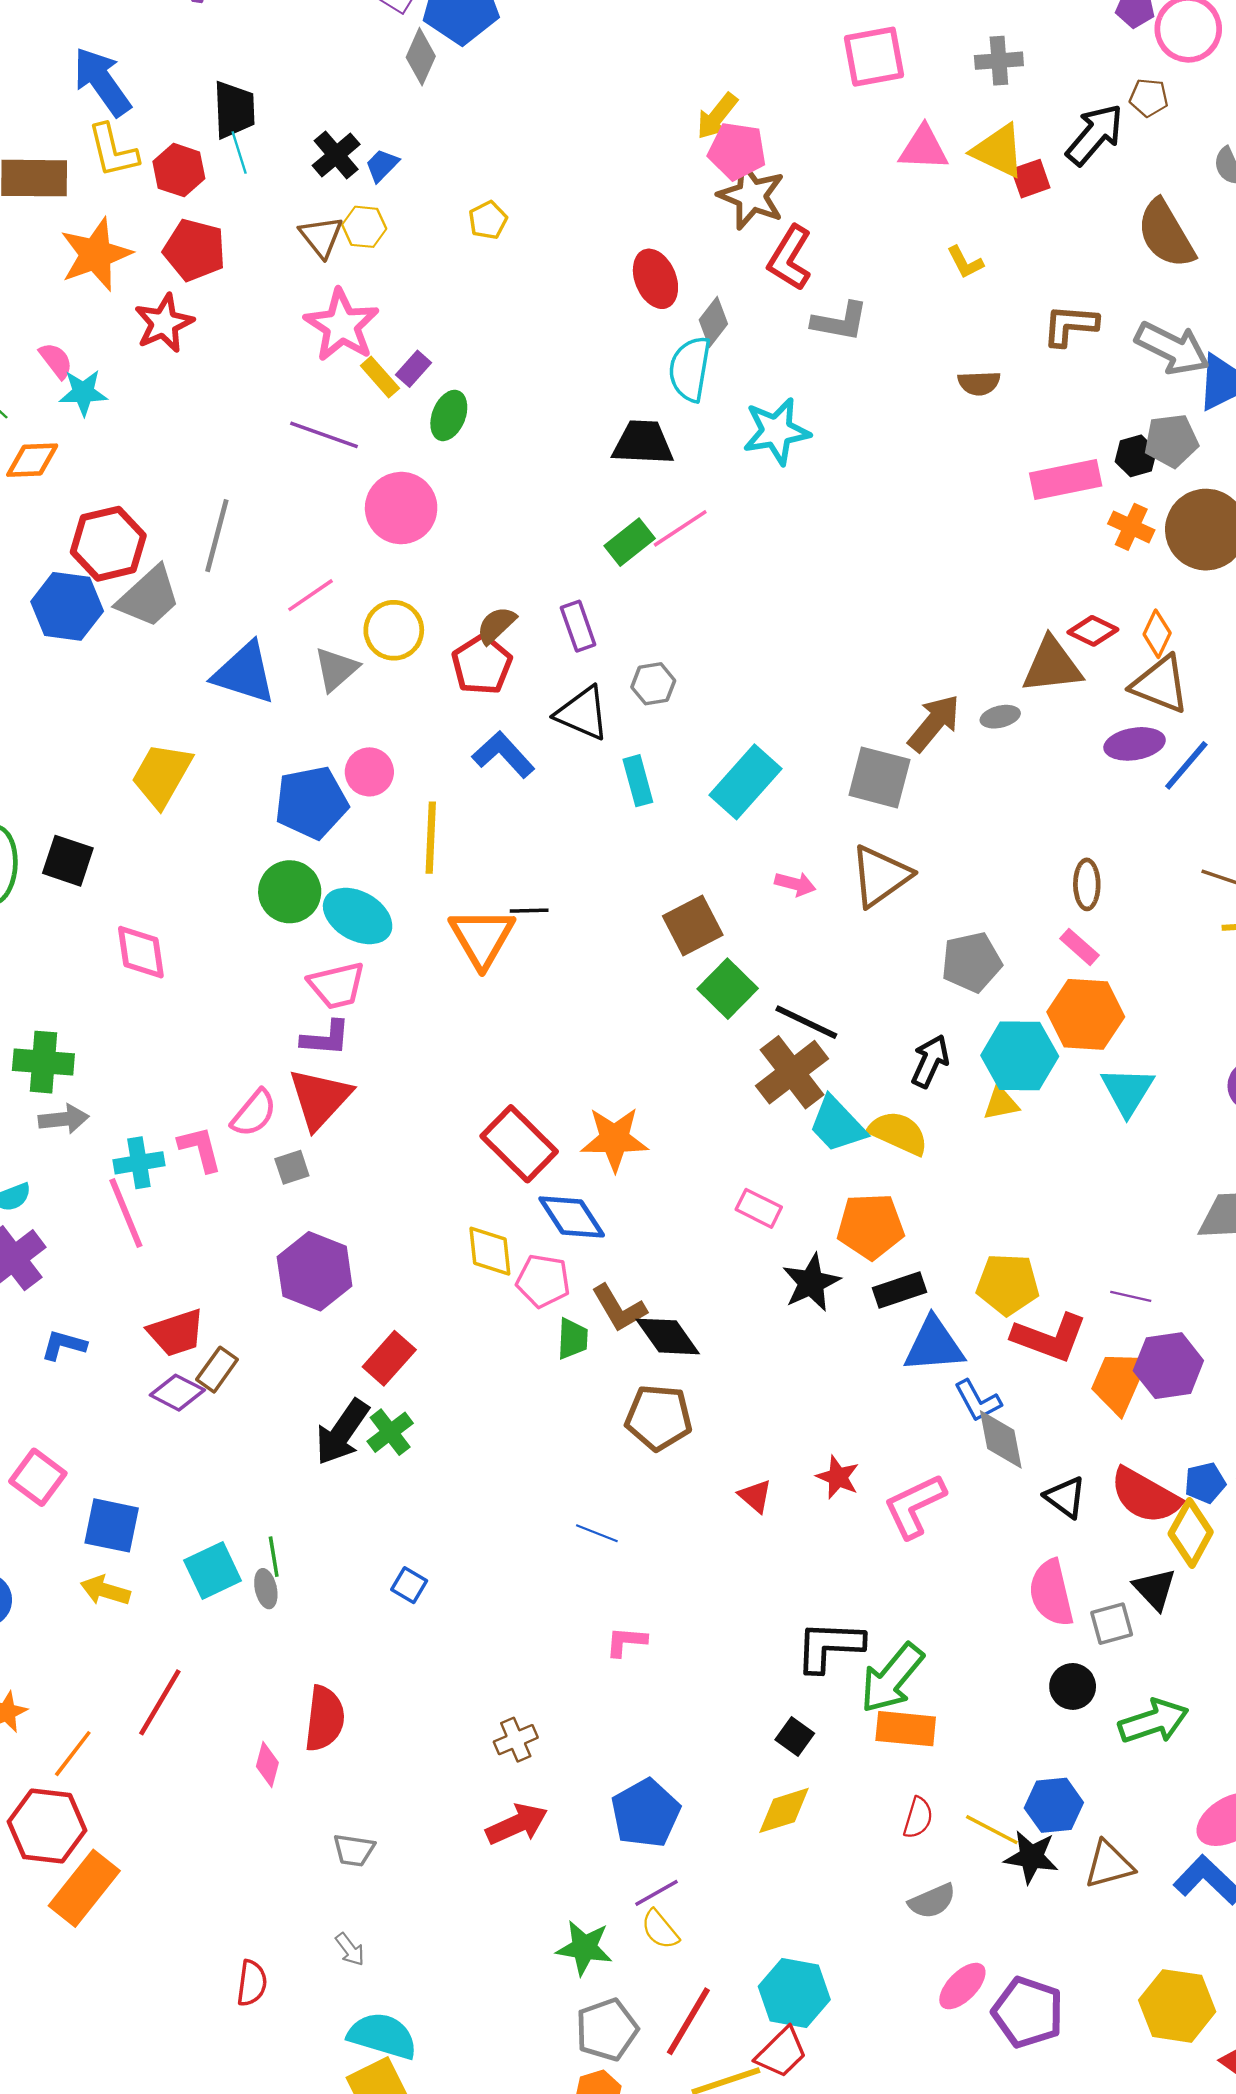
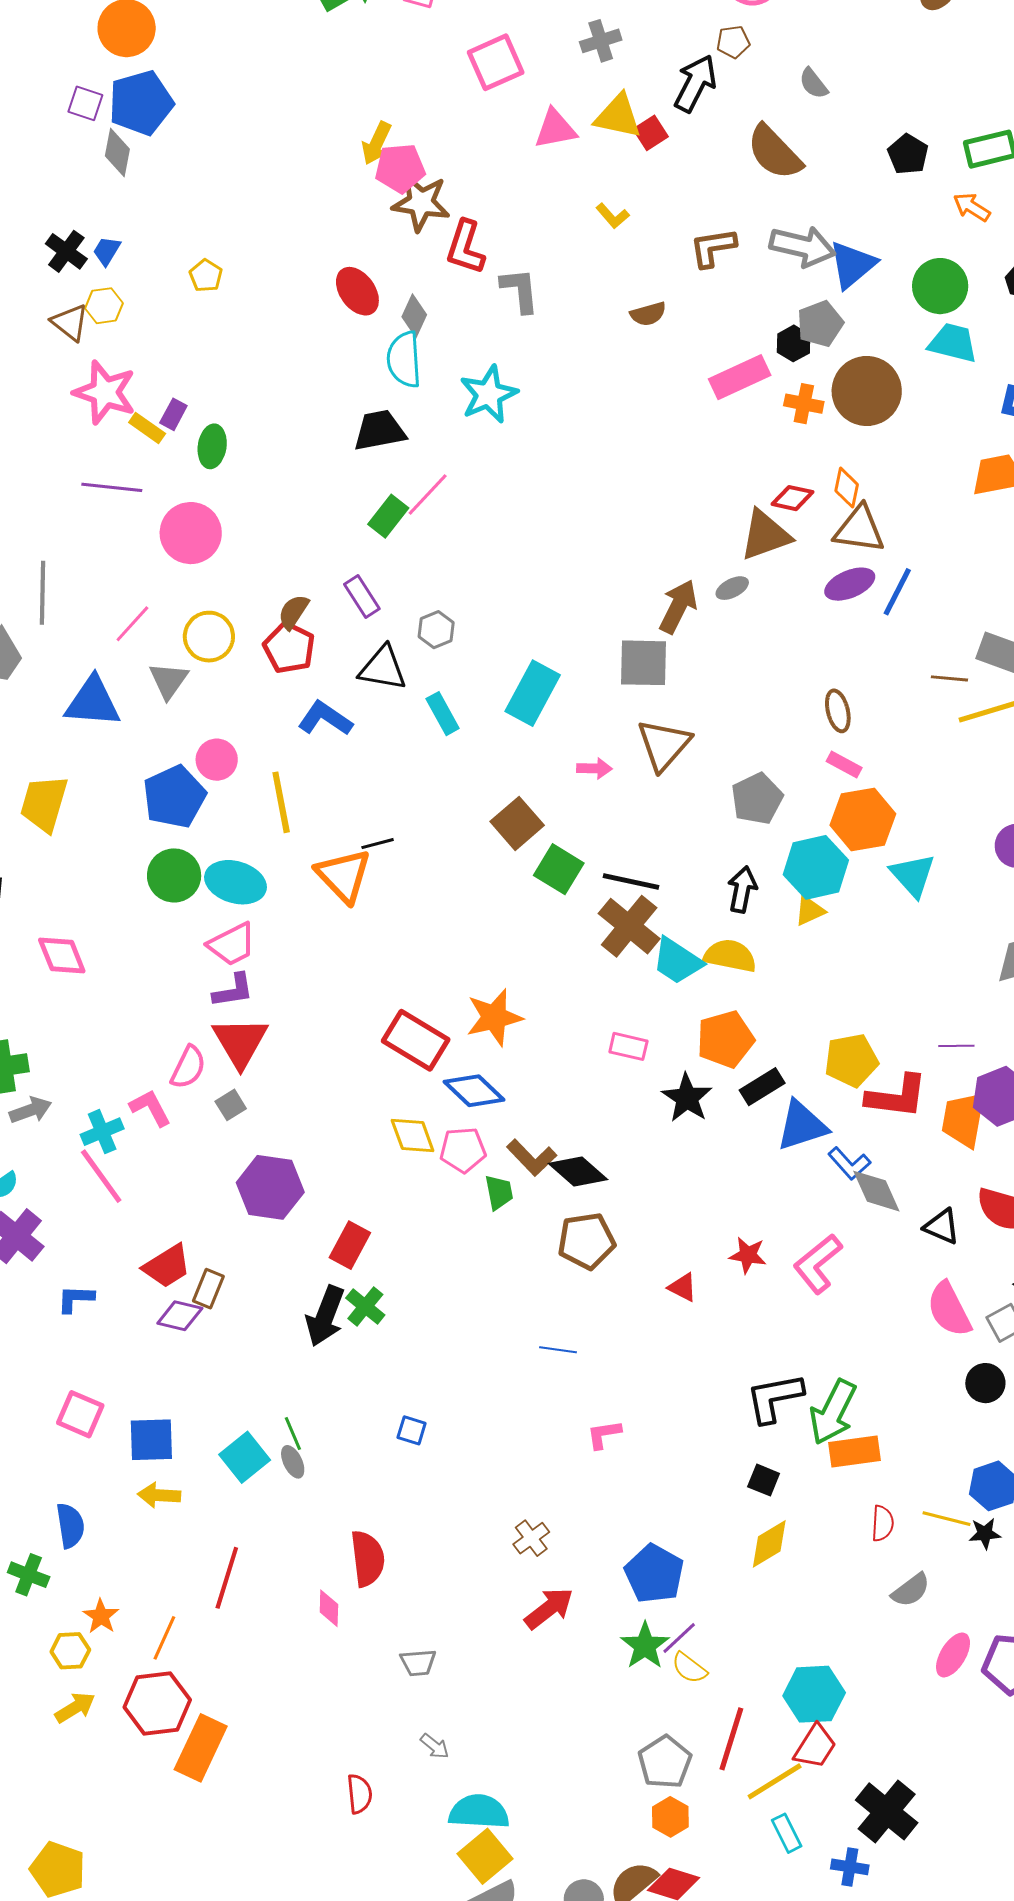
gray L-shape: (840, 321) -> (520, 290), turned -93
black star: (1031, 1857) -> (985, 1534), size x0.7
green star: (584, 1948) -> (645, 1646), moved, turned -30

